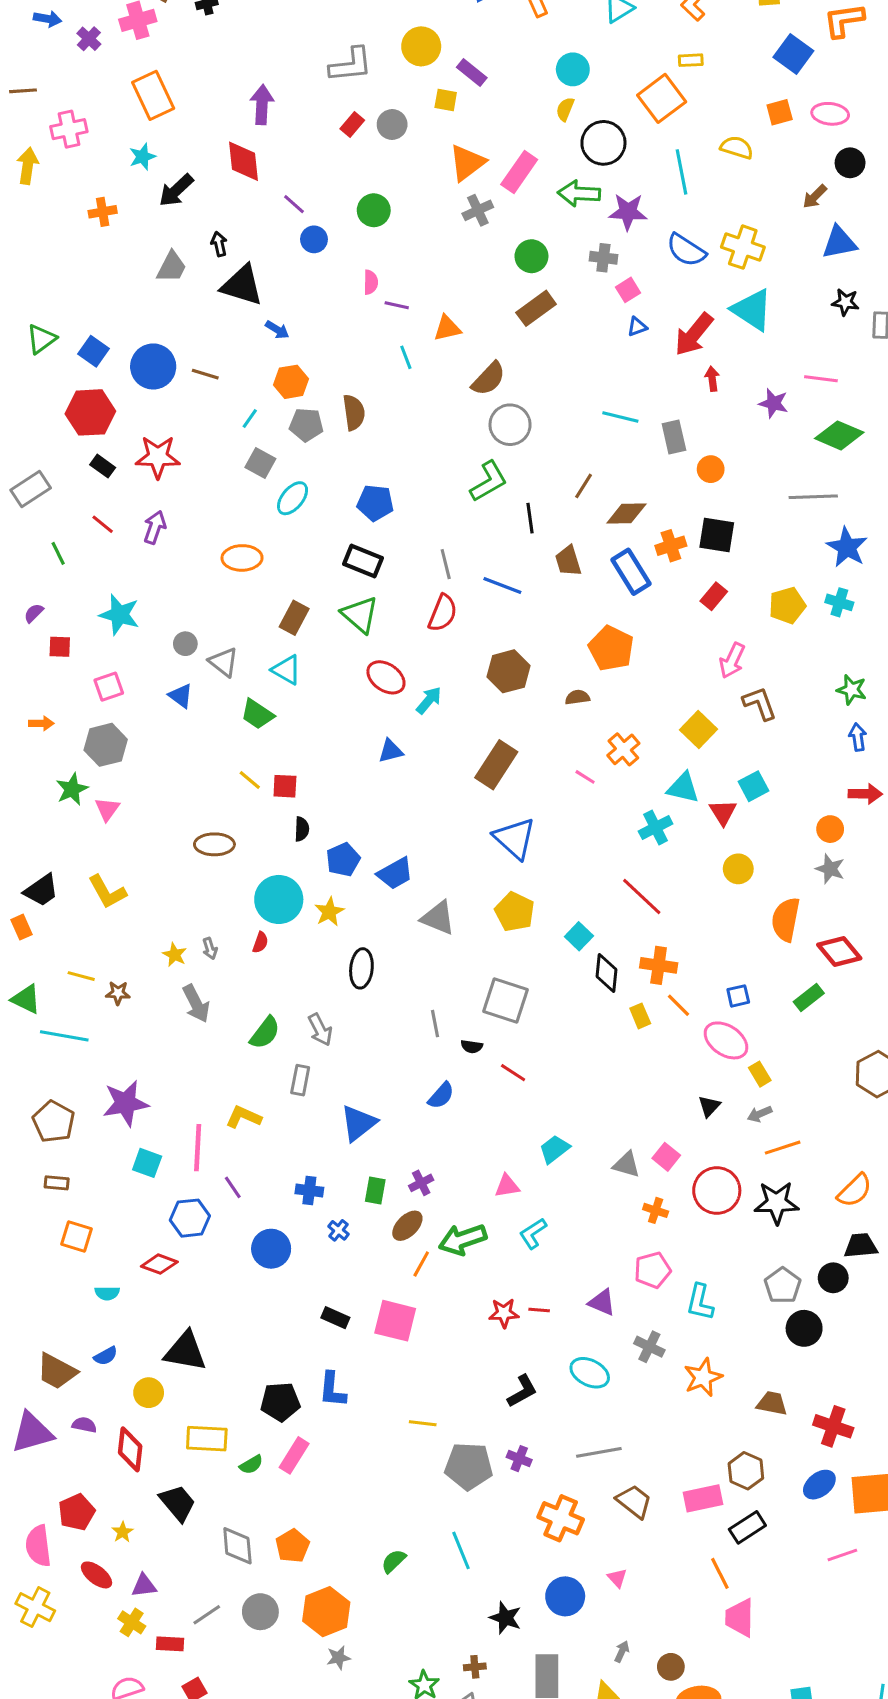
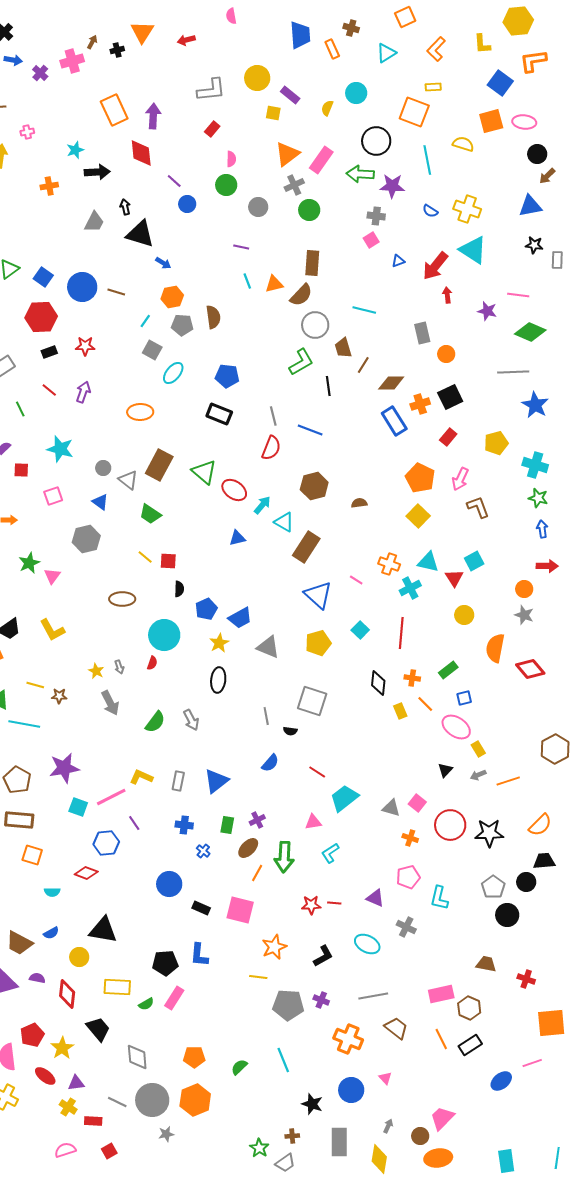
orange rectangle: (153, 95) -> (114, 110), moved
orange square: (662, 98) -> (414, 112), turned -32
yellow semicircle: (565, 109) -> (327, 108), moved
orange square: (780, 112) -> (491, 121), size x1.4
gray circle: (392, 125) -> (258, 207), moved
pink cross: (69, 129) -> (27, 132), size x0.6
black arrow: (176, 190) -> (97, 172), turned -140
brown arrow: (815, 196) -> (547, 176), moved
blue semicircle: (686, 250) -> (430, 211), size x0.6
green circle: (531, 256) -> (309, 210), moved
pink semicircle: (371, 282) -> (231, 159), moved
pink square: (628, 290) -> (371, 240), moved
brown rectangle: (536, 308) -> (312, 263), moved, turned -50
orange triangle: (447, 328) -> (274, 284), moved
cyan line: (620, 417) -> (364, 310), moved
red star: (158, 457) -> (85, 346), size x0.7
black rectangle: (103, 466) -> (49, 352), turned -56
black square: (717, 535) -> (450, 397), turned -35
brown trapezoid: (568, 561) -> (343, 348), moved
cyan cross: (839, 602) -> (535, 465), moved, size x1.4
green triangle: (360, 615) -> (204, 472), moved
brown rectangle: (294, 618) -> (159, 465), moved, size x1.4
orange pentagon: (611, 648) -> (420, 478), moved
cyan triangle: (286, 670) -> (284, 522), moved
yellow square: (698, 729) -> (418, 516), moved
gray hexagon: (106, 745) -> (86, 539), moved
orange cross: (623, 749) -> (389, 564), moved, turned -30
pink line: (585, 777) -> (356, 580), moved
red line: (642, 896) -> (401, 633), turned 52
yellow star: (329, 912) -> (219, 643), moved
yellow pentagon: (515, 912) -> (318, 643), turned 30
cyan square: (579, 936) -> (360, 630), moved
orange cross: (659, 965) -> (412, 678), size x0.7
green rectangle: (809, 998) -> (448, 670), moved
red line: (513, 1073) -> (317, 772), moved
gray rectangle: (300, 1080) -> (178, 781), moved
pink line: (198, 1148) -> (111, 797), turned 60
orange line: (783, 1148) -> (508, 781), moved
cyan trapezoid: (554, 1149) -> (344, 798), size x1.4
brown rectangle: (57, 1183) -> (19, 820), size x1.8
green arrow: (463, 1240) -> (284, 857), turned -68
blue circle: (271, 1249) -> (169, 884), moved
orange star: (703, 1377) -> (274, 947), moved
red cross: (833, 1426) -> (526, 979), size x0.7
blue ellipse: (819, 1485) -> (501, 1081), moved
pink rectangle: (703, 1498) -> (441, 994), moved
yellow star: (123, 1532) -> (62, 1048), size x1.6
orange pentagon: (293, 1546) -> (194, 1057), moved, turned 30
orange line: (720, 1573) -> (441, 1039), moved
gray circle: (260, 1612) -> (152, 1100), size x1.4
gray line: (207, 1615) -> (117, 1102), turned 60
pink trapezoid: (740, 1618) -> (442, 1118), moved, turned 44
gray star: (338, 1658) -> (166, 1134), moved

